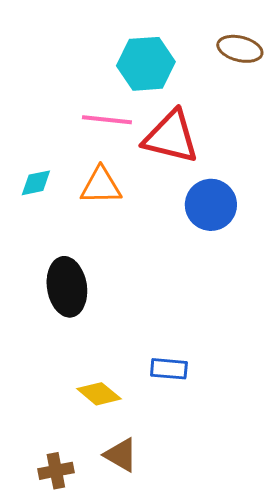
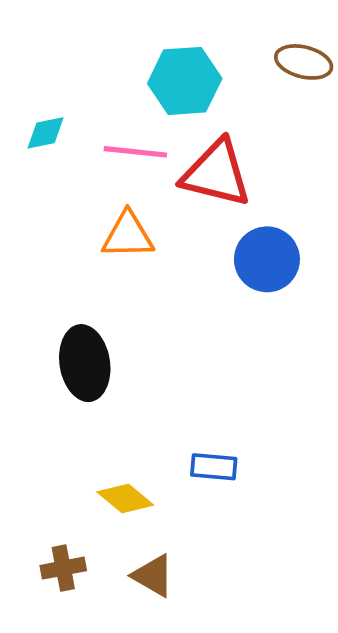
cyan diamond: (36, 183) -> (46, 133), moved
brown cross: (56, 471) -> (63, 568), moved

